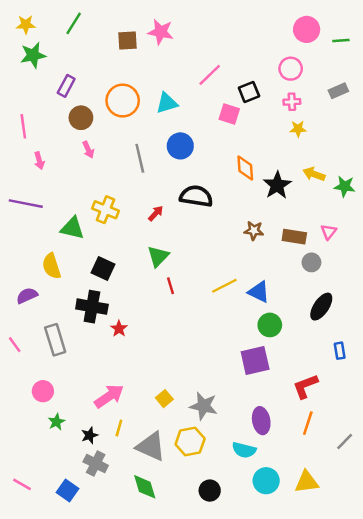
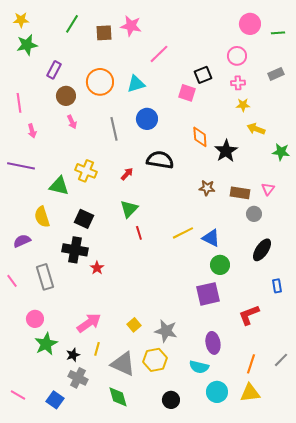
green line: (74, 23) -> (72, 24), moved
pink line: (210, 75) -> (159, 54), moved
yellow arrow: (314, 174) -> (256, 129), moved
green star: (56, 422) -> (46, 344), size x1.6
orange line: (308, 423) -> (251, 364), moved

